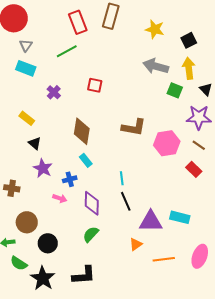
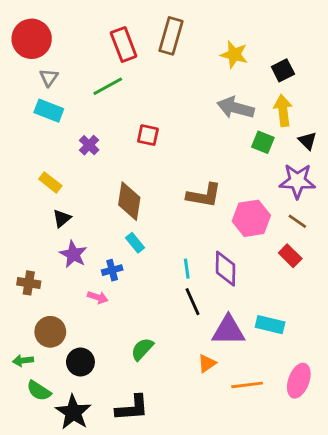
black triangle: (35, 143) -> (62, 218), turned 40
purple diamond: (92, 203) -> (226, 269), moved

